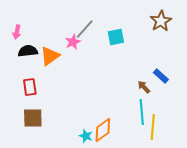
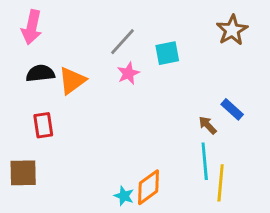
pink arrow: (17, 32) -> (32, 27), moved, size x1.6
pink star: (73, 42) -> (128, 73), moved
brown square: (33, 118) -> (23, 173), moved

